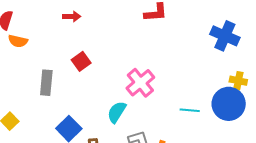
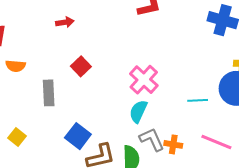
orange semicircle: (18, 41) -> (16, 66), moved
cyan semicircle: (117, 112) -> (138, 111), moved

